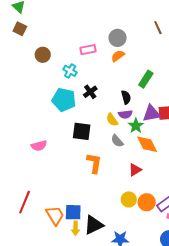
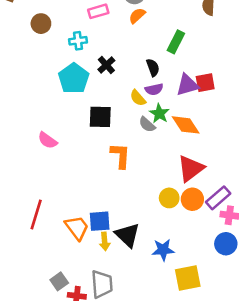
cyan cross: (70, 71) -> (78, 41), turned -32
cyan pentagon: (64, 100) -> (74, 78), turned 30
green star: (136, 126) -> (159, 114), moved
pink semicircle: (39, 146) -> (47, 140), turned 56
red triangle: (135, 170) -> (191, 168), moved, size x1.6
black triangle: (94, 225) -> (127, 235), turned -45

